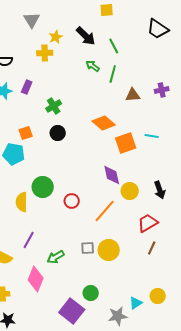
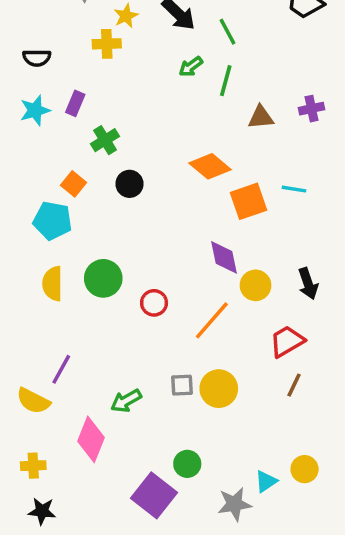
green arrow: (93, 66) -> (191, 67), turned -72
green cross: (54, 106) -> (105, 140), moved
orange square: (26, 133) -> (73, 184), turned -32
yellow semicircle: (22, 202) -> (52, 284), moved
purple line: (29, 240) -> (61, 369), moved

